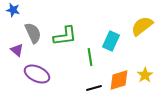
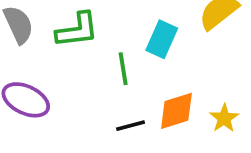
yellow star: (145, 75) -> (224, 118), moved

